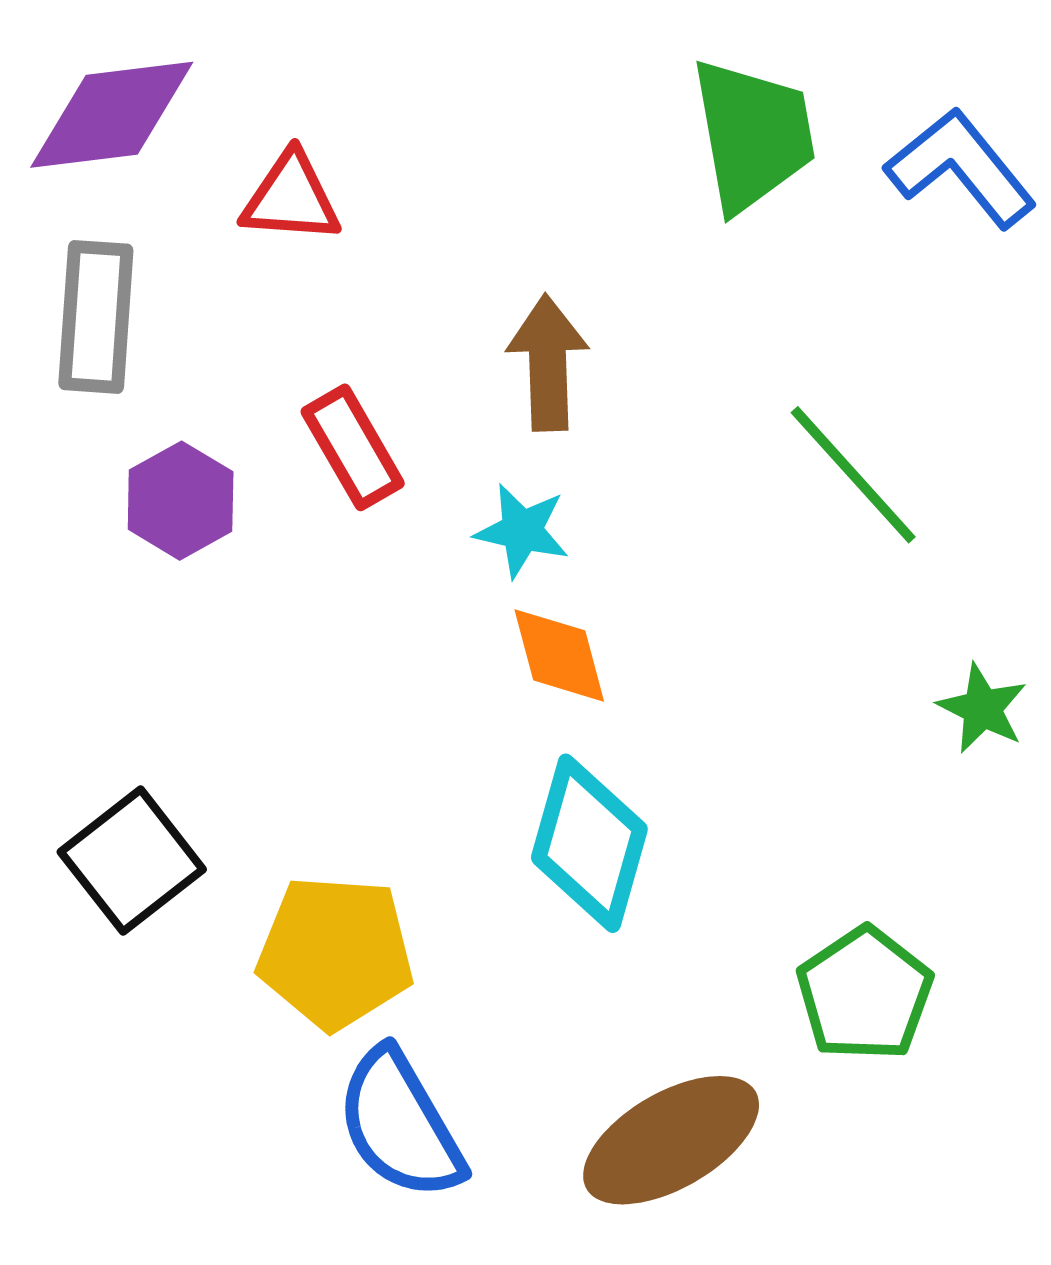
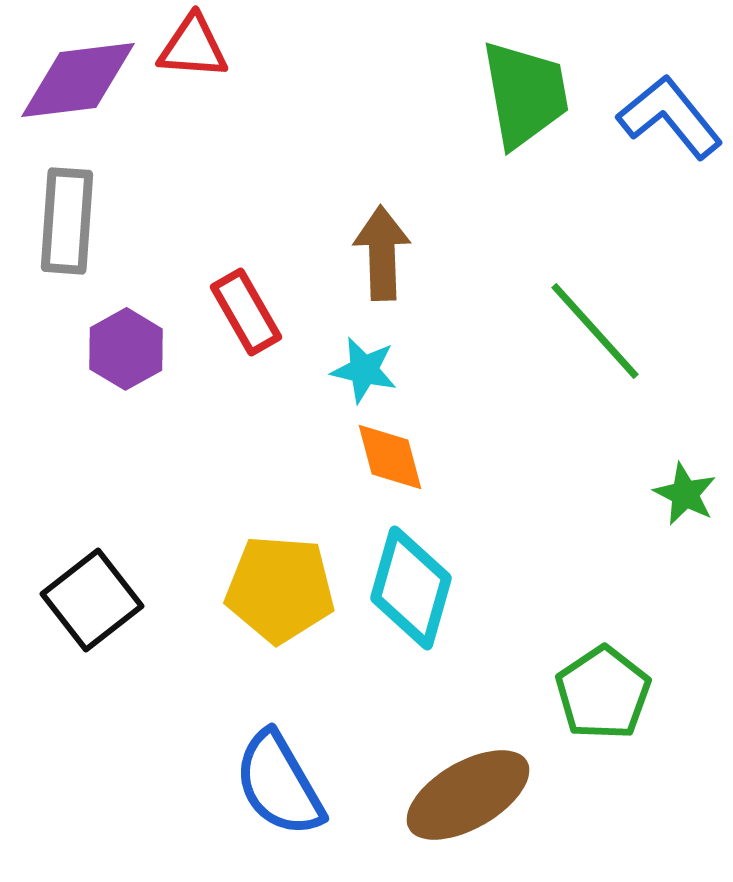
red triangle: (291, 198) -> (193, 47), moved
yellow pentagon: (335, 952) -> (280, 589), moved

